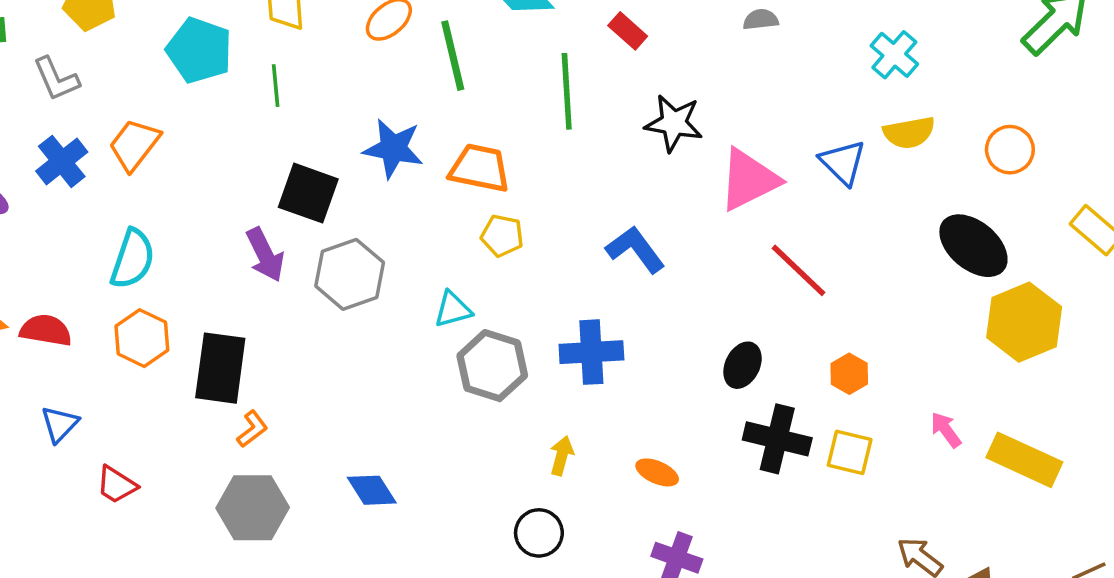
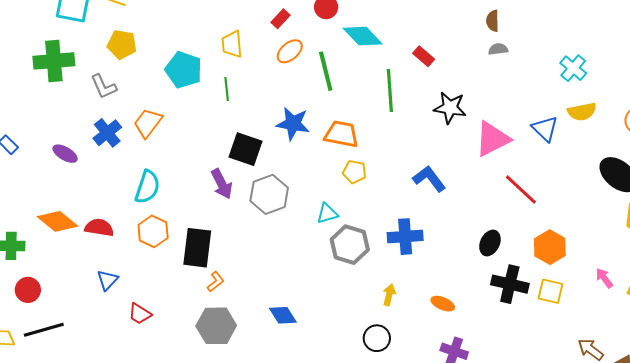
orange hexagon: (849, 374) -> (550, 247), size x1.5

